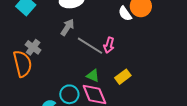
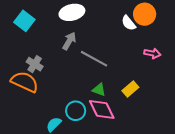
pink arrow: (109, 45) -> (152, 53), moved, turned -91
orange semicircle: (22, 64) -> (25, 82), turned -48

